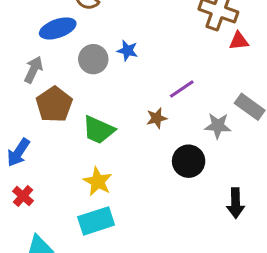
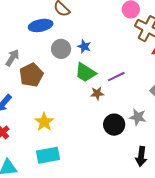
gray arrow: (33, 70) -> (12, 58), moved
gray star: (218, 126) -> (138, 117), moved
green trapezoid: (98, 130) -> (86, 73), moved
yellow star: (98, 181) -> (44, 122), moved

